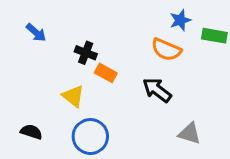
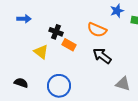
blue arrow: (36, 33) -> (24, 19), turned -40
orange semicircle: (166, 50) -> (97, 30), moved
yellow triangle: (73, 96) -> (41, 52), moved

